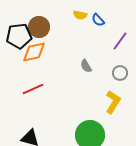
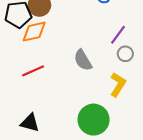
purple line: (120, 41) -> (118, 35), moved
gray semicircle: (86, 66) -> (83, 60), moved, size x1.5

